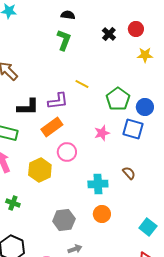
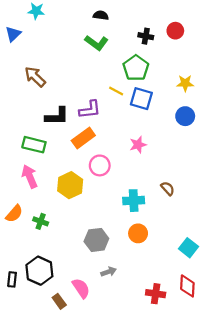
black cross: (109, 34) -> (146, 36), turned -32
green L-shape: (64, 40) -> (96, 43), turned 105
yellow star: (145, 55) -> (185, 83), moved
green pentagon: (118, 99) -> (136, 68), moved
blue square: (133, 129) -> (141, 99), moved

